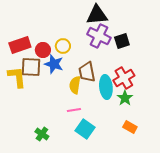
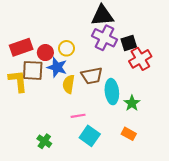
brown trapezoid: (87, 72) -> (92, 76), turned -90
red cross: (124, 78) -> (140, 59), moved
yellow semicircle: (75, 85) -> (69, 84), moved
orange rectangle: (130, 127) -> (129, 134), moved

